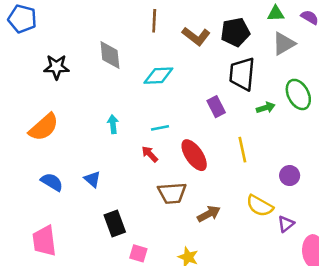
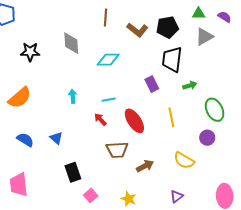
green ellipse: (298, 94) -> (215, 110), moved
purple triangle: (286, 224) -> (177, 196), moved
pink square: (138, 253) -> (91, 195), turned 32

